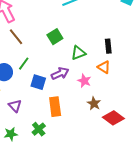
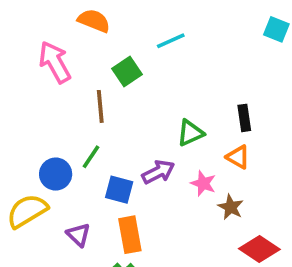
brown line: (16, 37) -> (100, 106), moved, turned 36
green square: (55, 37) -> (127, 71), moved
brown star: (94, 103) -> (231, 207), moved
orange rectangle: (55, 107) -> (130, 235), moved

